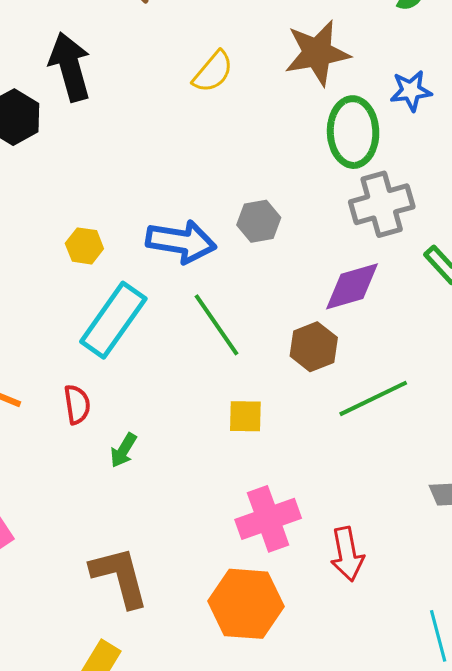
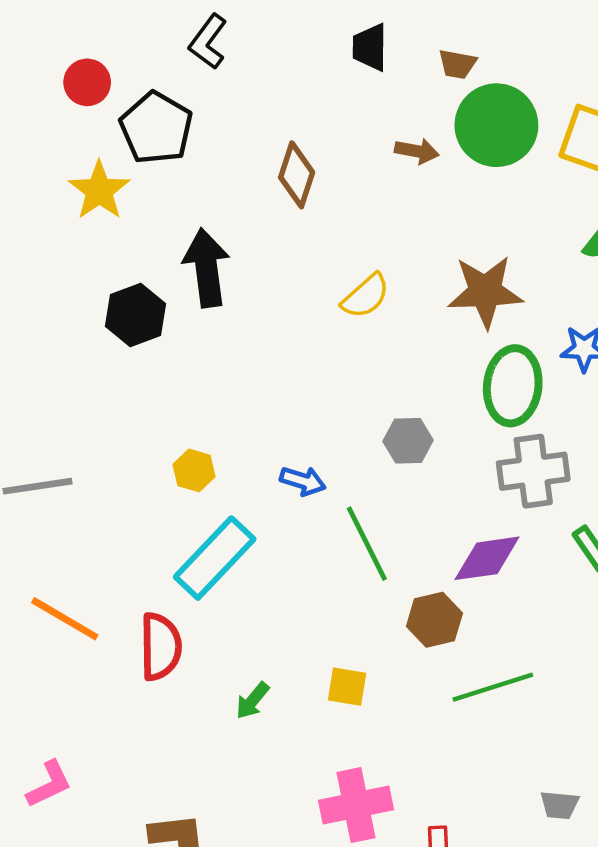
gray hexagon: (259, 221) -> (408, 441), moved
blue arrow: (181, 242) -> (303, 481), size x0.6
green line: (217, 325) -> (367, 544), moved
red semicircle: (77, 404) -> (161, 647), size x1.5
green arrow: (123, 450) -> (252, 701), moved

